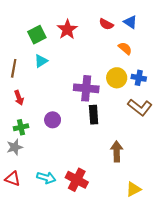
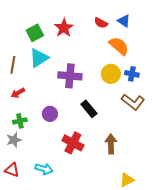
orange semicircle: (125, 48) -> (119, 46), size x1.5
cyan triangle: (41, 61) -> (39, 58), size x1.5
purple cross: (86, 88) -> (70, 76), moved
red arrow: (19, 98) -> (18, 93), turned 80
black rectangle: (94, 115) -> (89, 109), turned -36
red cross: (77, 180) -> (73, 143), moved

